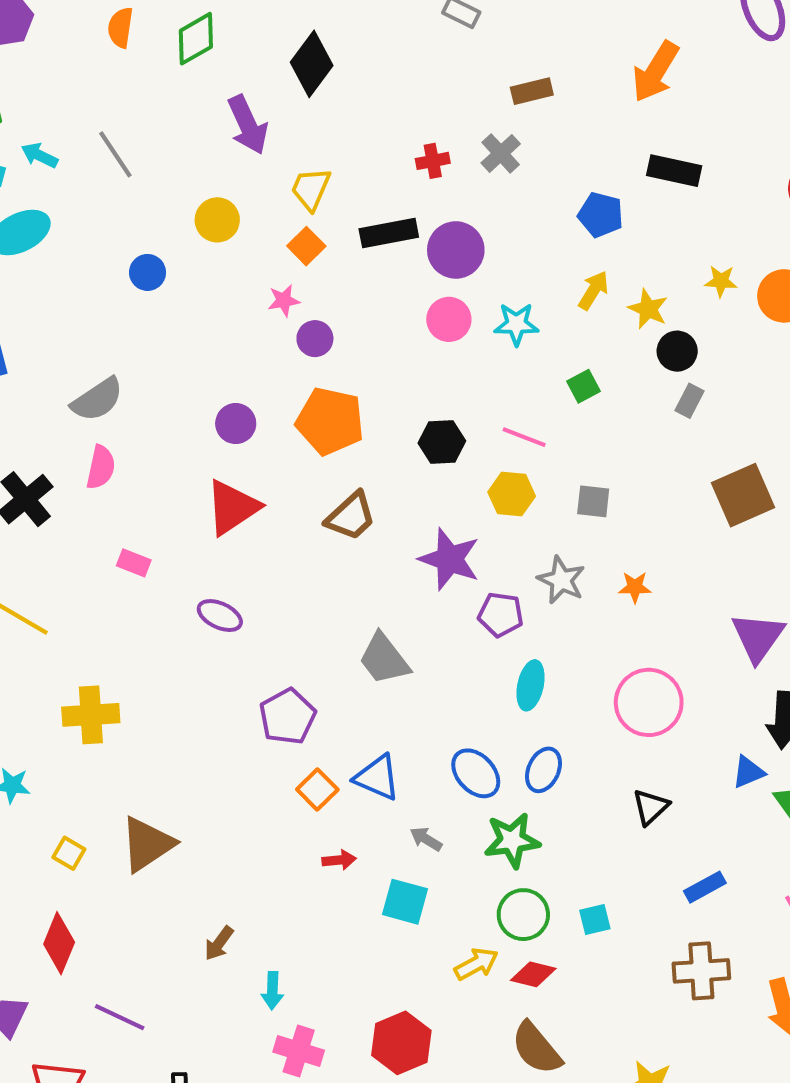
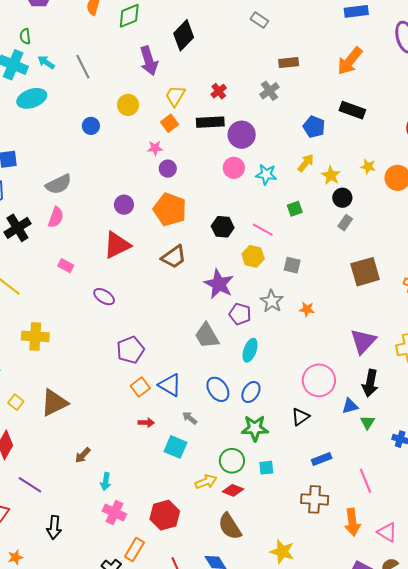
red cross: (433, 161) -> (219, 91), moved, turned -35
gray trapezoid: (384, 659) -> (207, 336), moved
pink circle: (649, 702) -> (319, 380), moved
green star: (512, 840) -> (255, 428), moved

